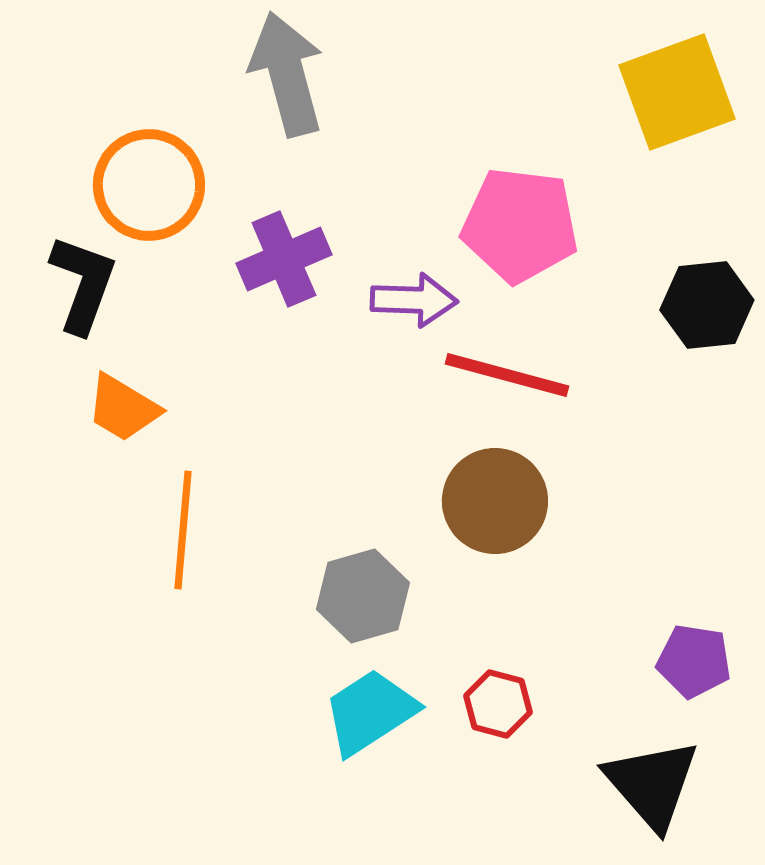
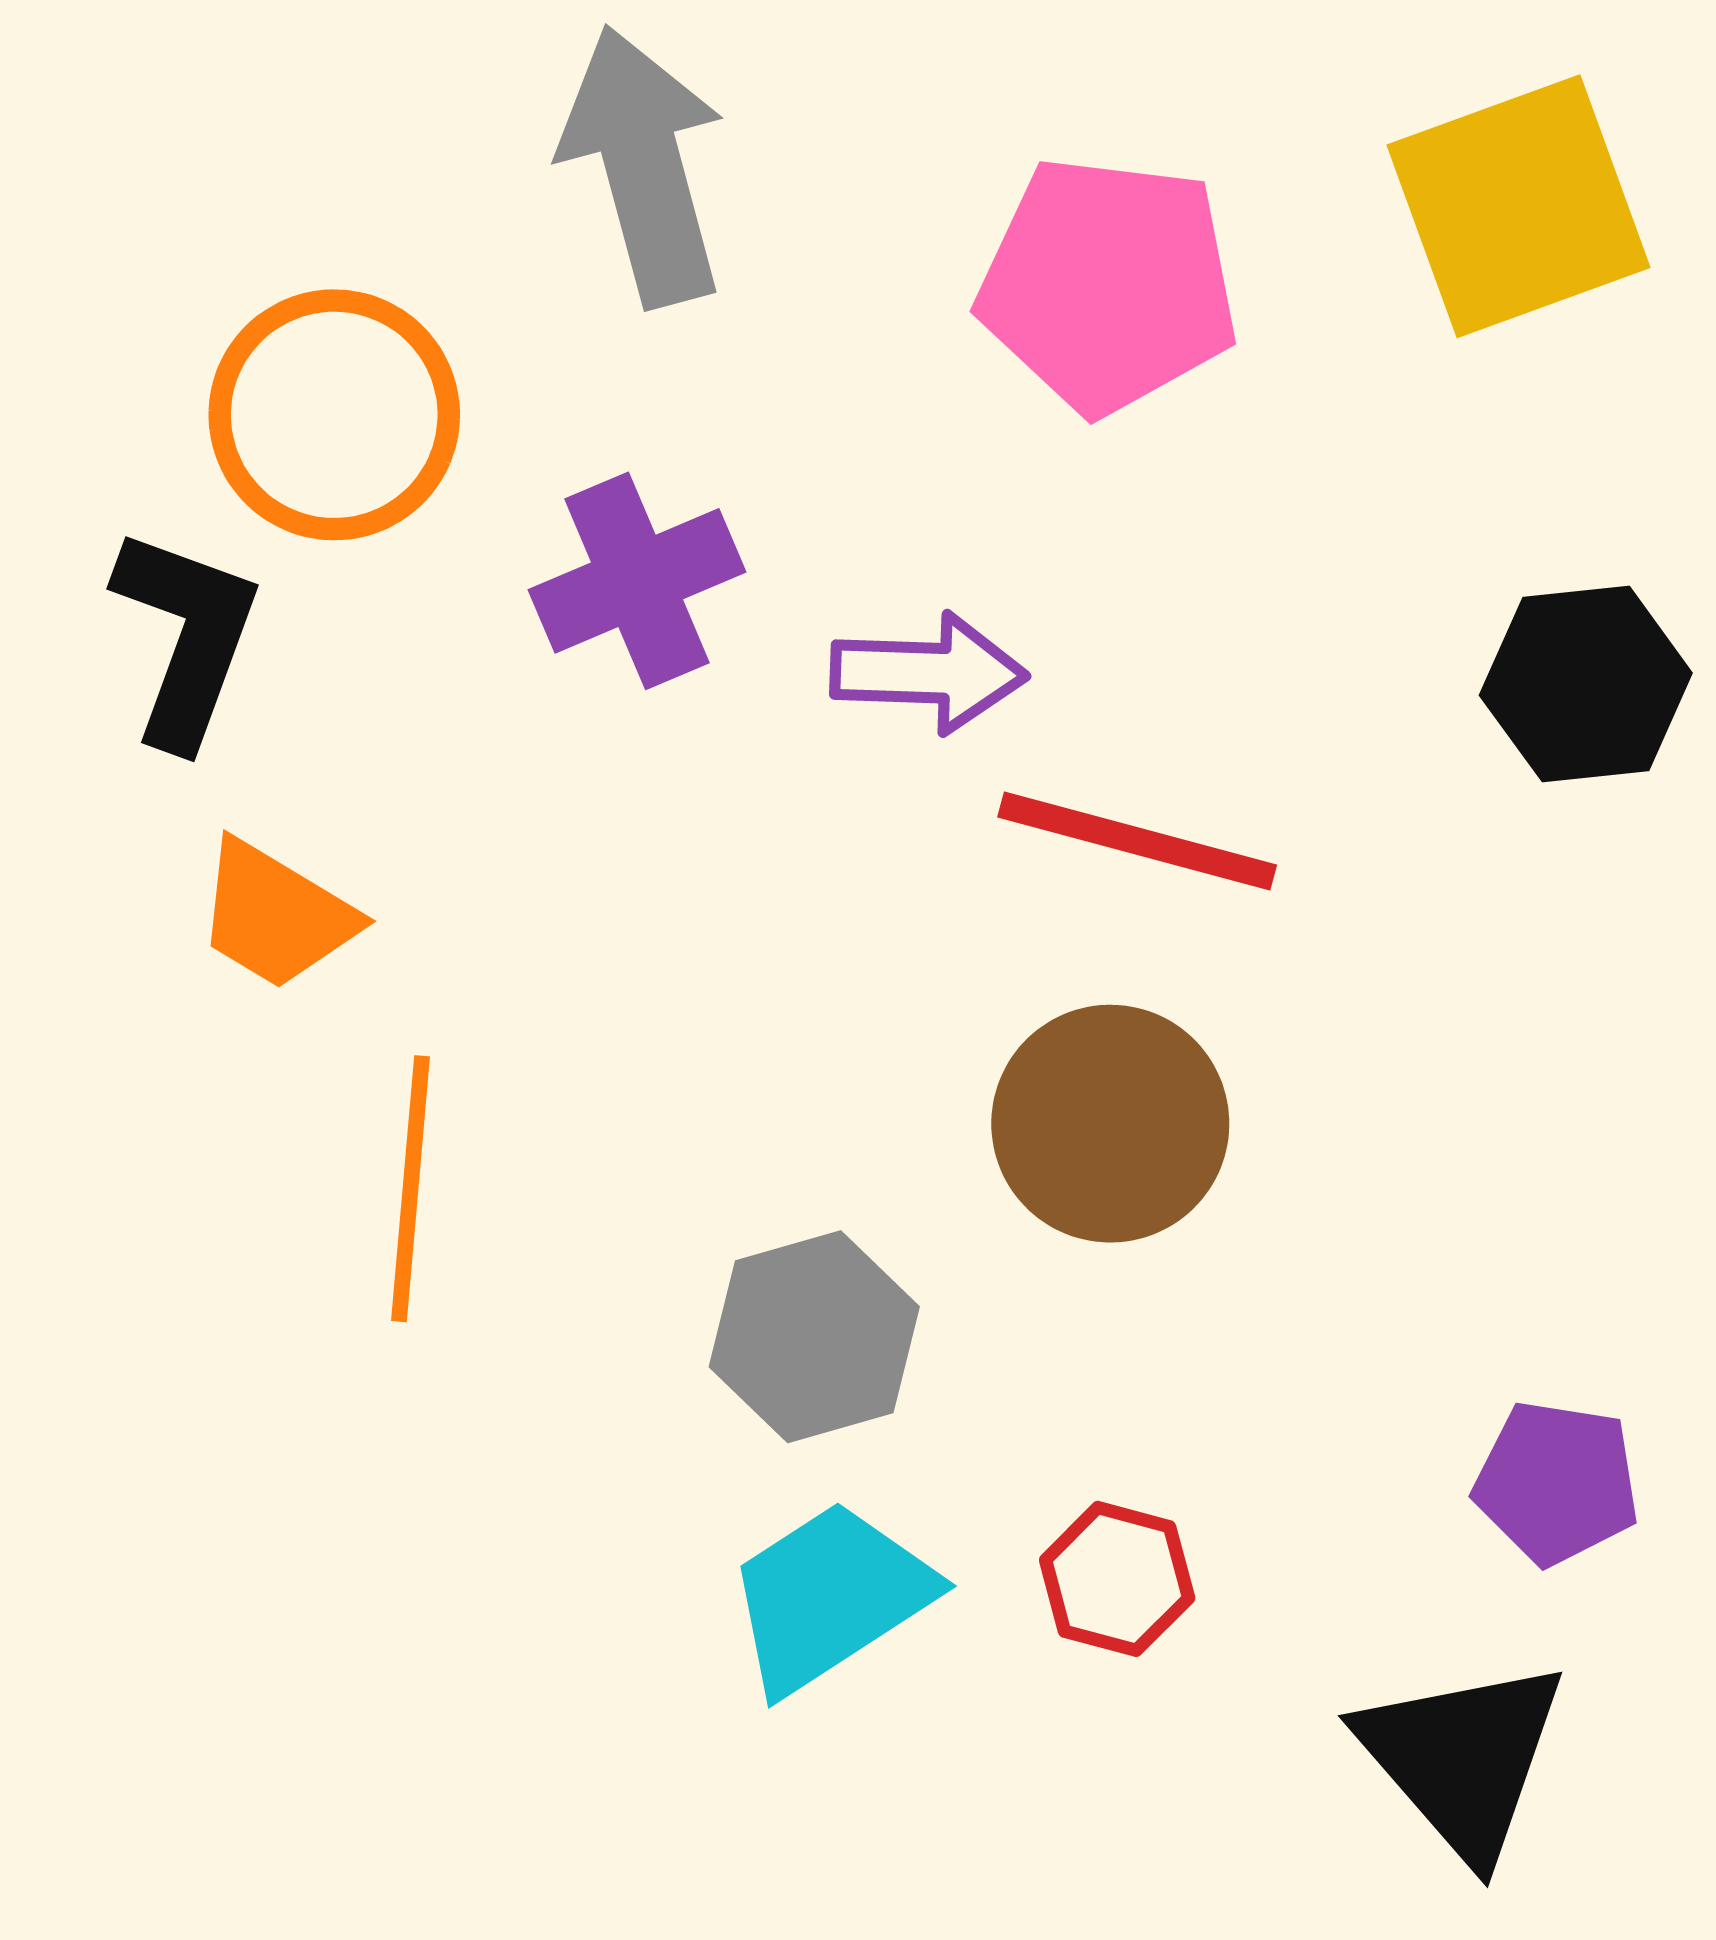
pink pentagon: (520, 225) -> (1108, 285), moved

